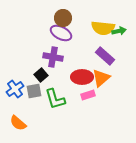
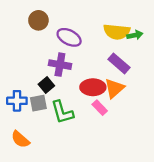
brown circle: (63, 18) -> (38, 20), moved
blue cross: (15, 89) -> (17, 101), turned 36
pink rectangle: (88, 95) -> (100, 108), turned 64

